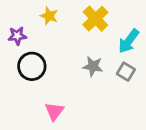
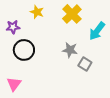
gray square: (126, 72) -> (85, 64), moved
pink triangle: (54, 111) -> (14, 84), moved

